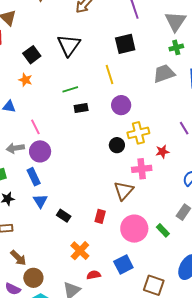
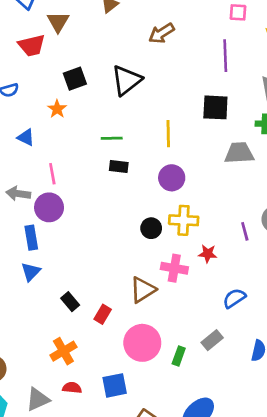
black square: (125, 44) -> (215, 107), moved
black rectangle: (64, 216) -> (70, 302), moved
green rectangle: (163, 230) -> (179, 356), turned 48

